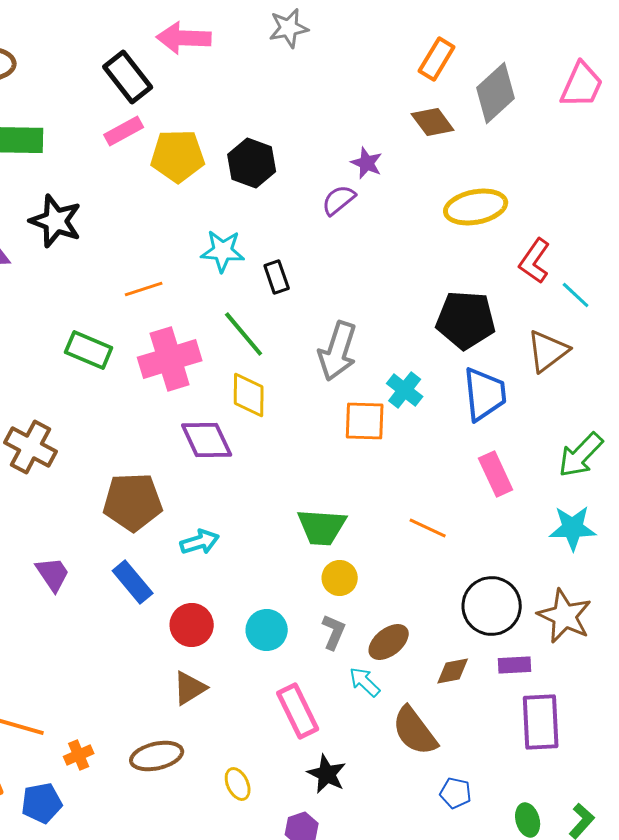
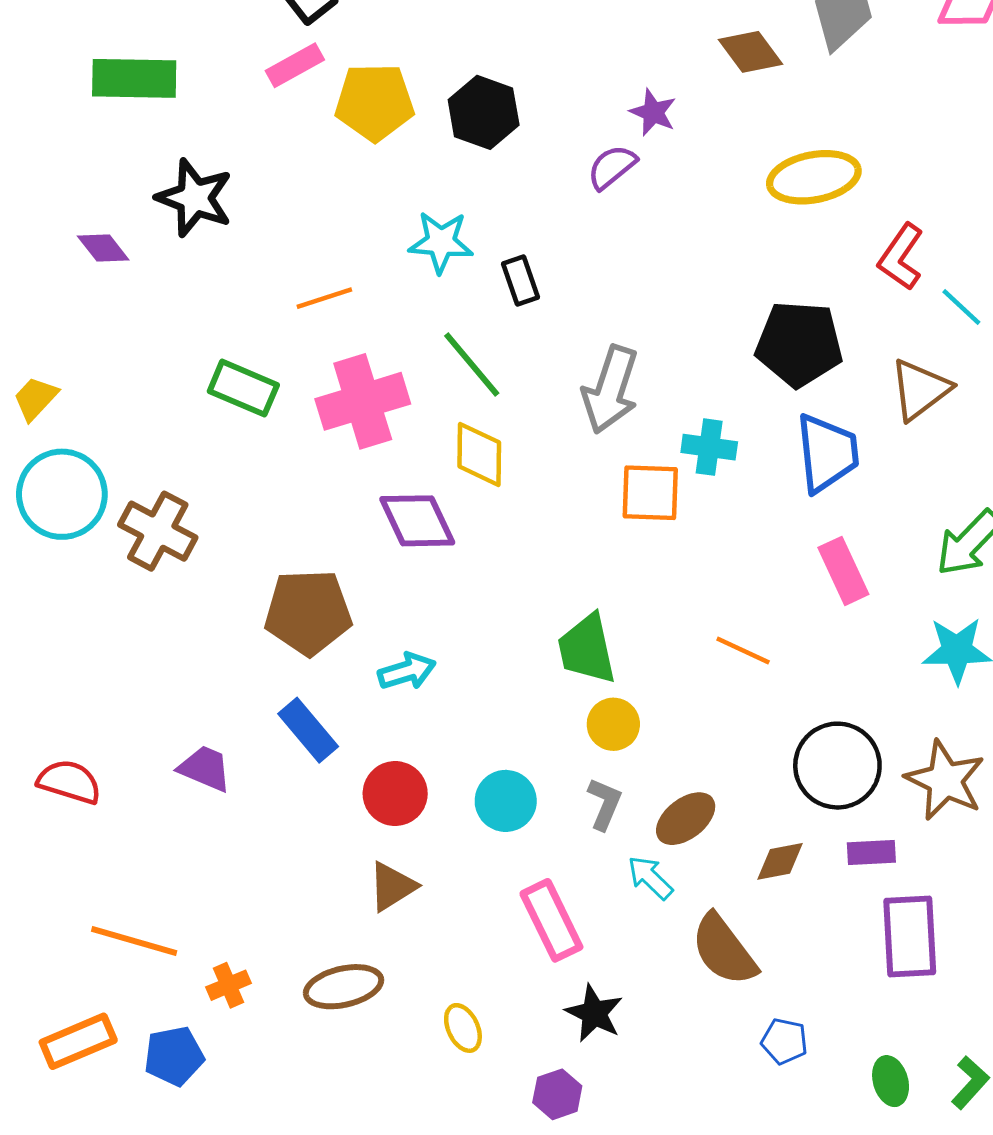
cyan cross: (405, 390) -> (709, 447), turned -30
green trapezoid: (322, 527) -> (587, 649), turned 74
purple trapezoid: (53, 574) -> (205, 768), moved, turned -33

